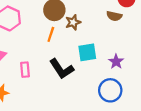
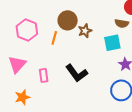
orange line: (51, 34) -> (54, 38), moved
cyan square: (87, 52) -> (112, 43), moved

